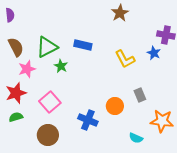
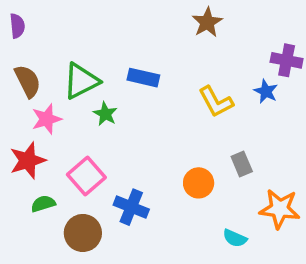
green semicircle: (16, 117) -> (43, 204), moved
blue cross: (88, 120) -> (131, 207), moved

